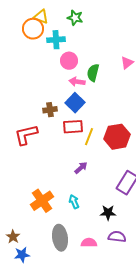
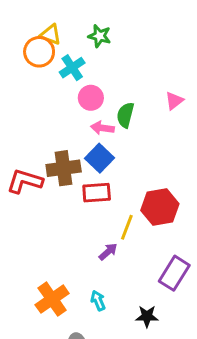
cyan cross: (56, 40) -> (72, 68), turned -30
brown cross: (50, 110) -> (64, 168), size x1.6
red L-shape: (26, 135) -> (25, 181), moved, turned 30
yellow line: (89, 137) -> (127, 227), moved

